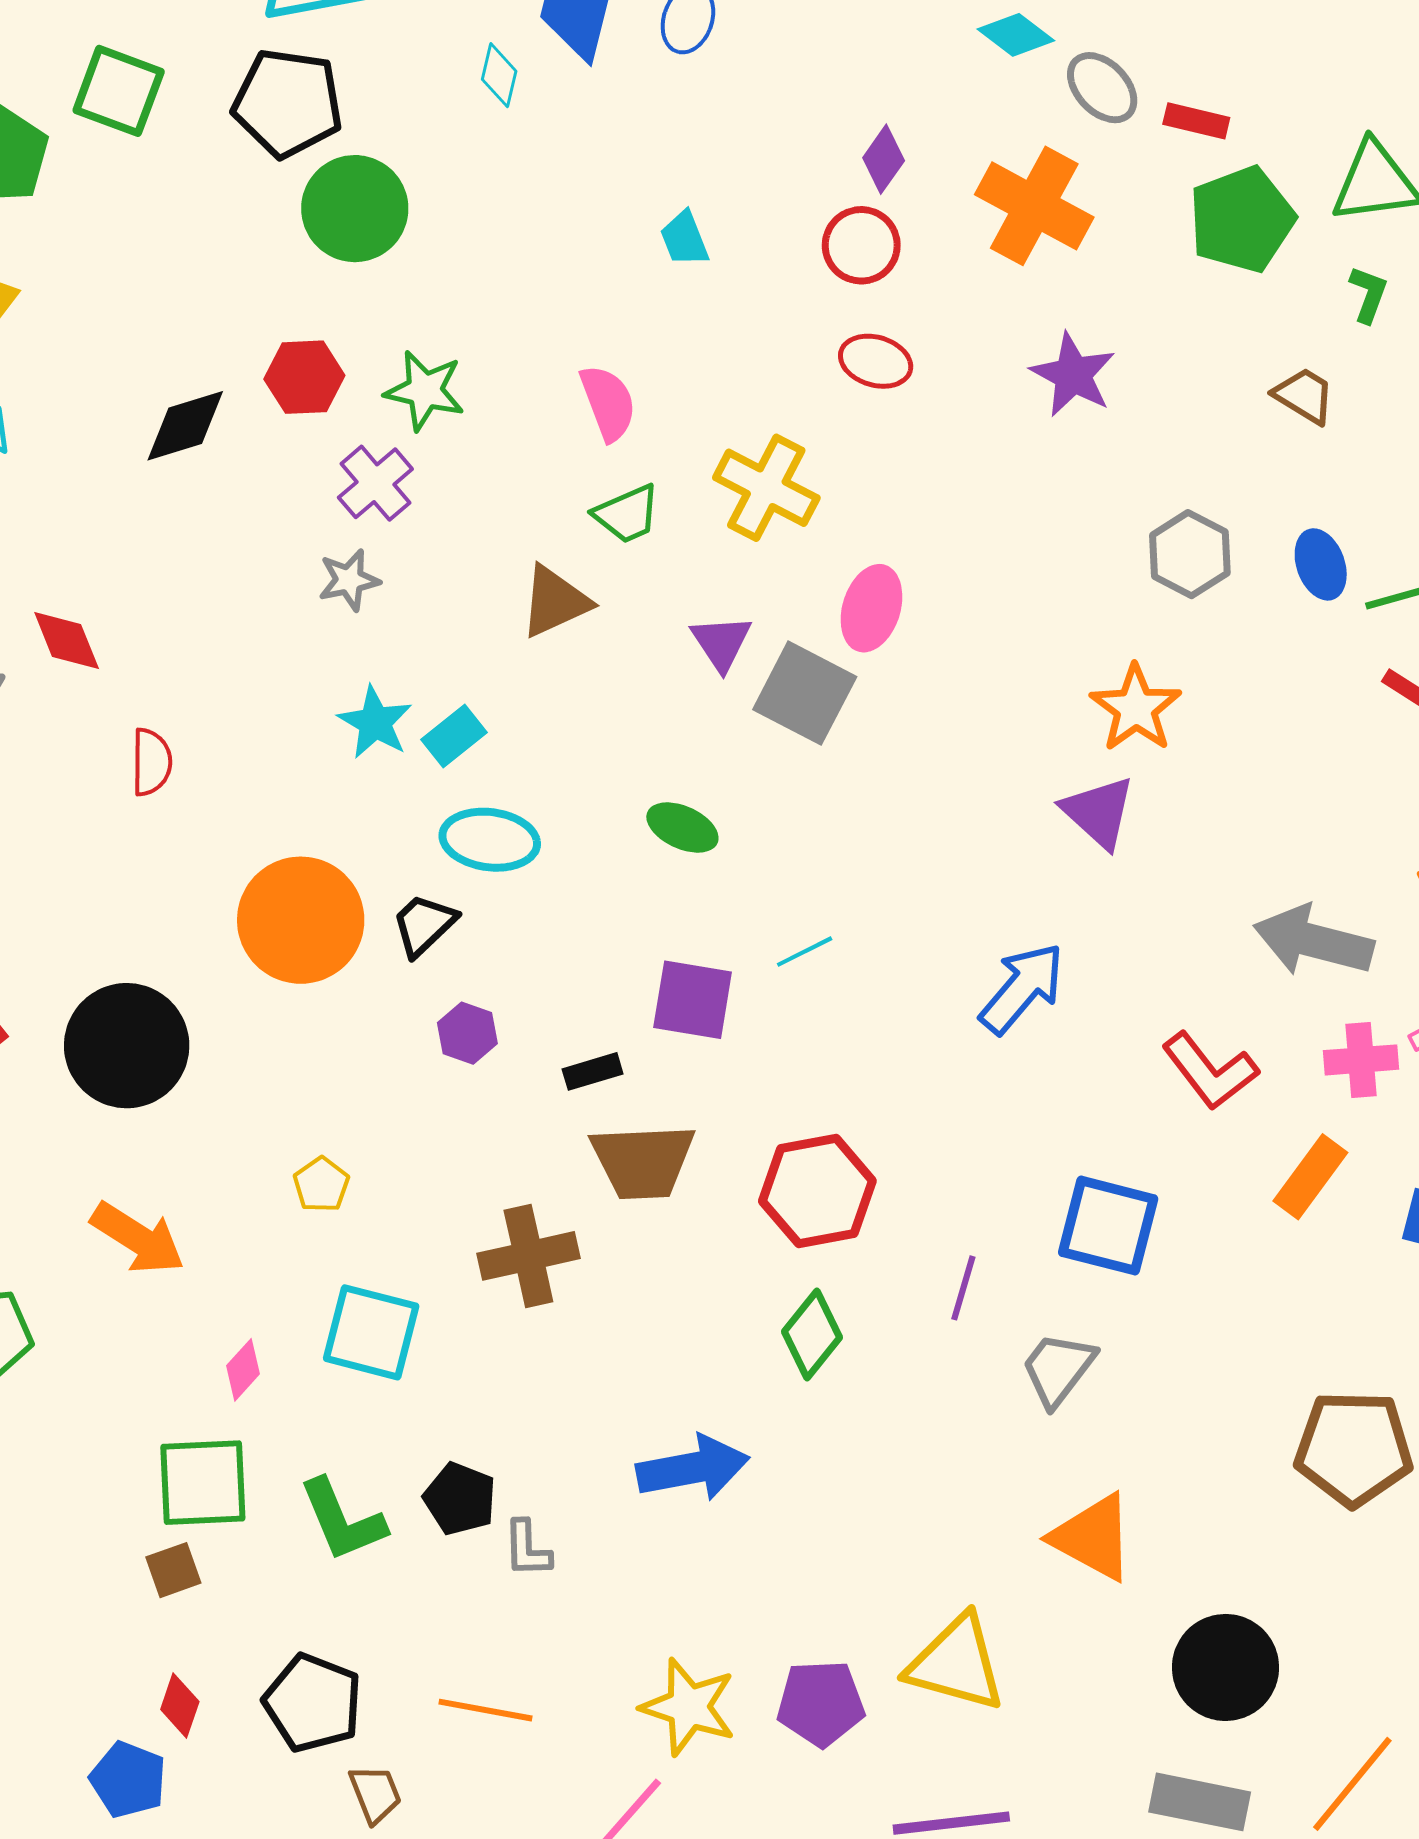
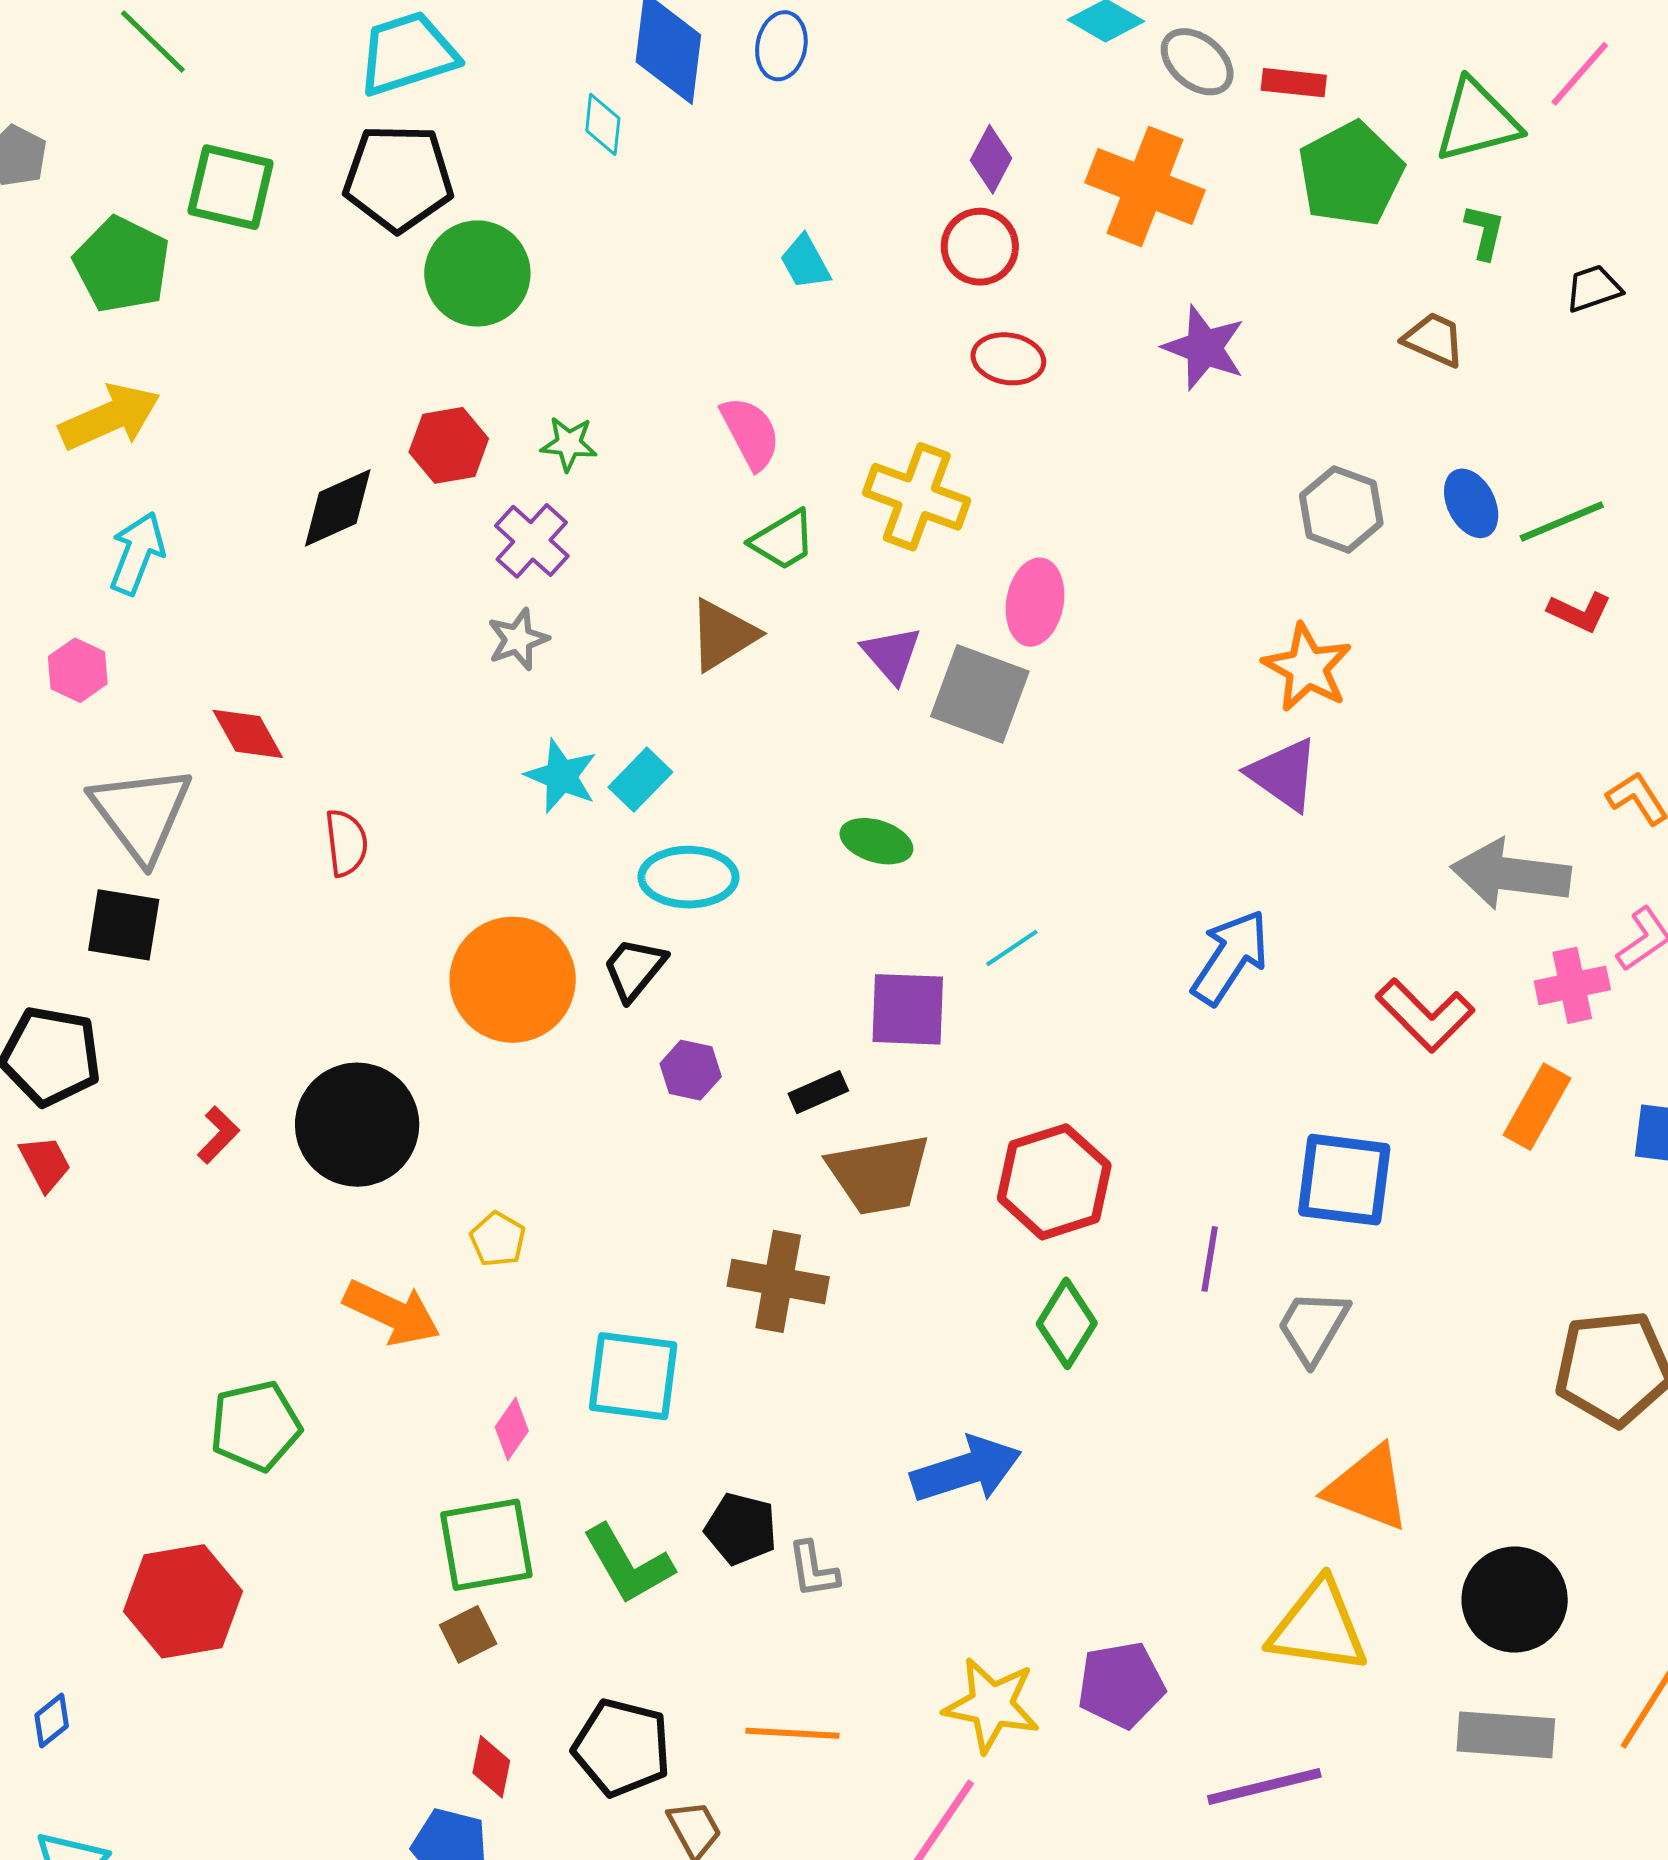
green star: (425, 391) -> (569, 444), size x0.7
yellow pentagon: (321, 1185) -> (498, 1239), moved
brown cross: (528, 1256) -> (778, 1281), turned 30
yellow triangle: (956, 1663) -> (1318, 1627), moved

